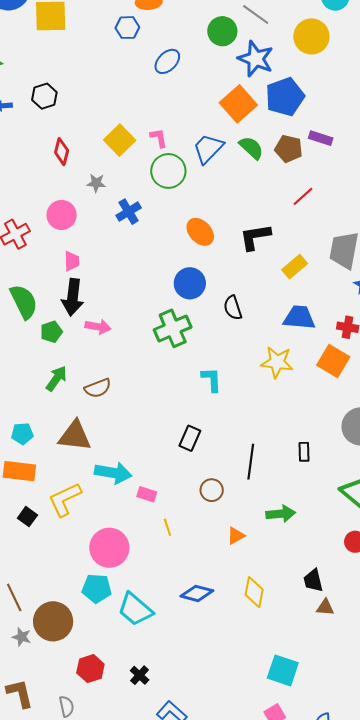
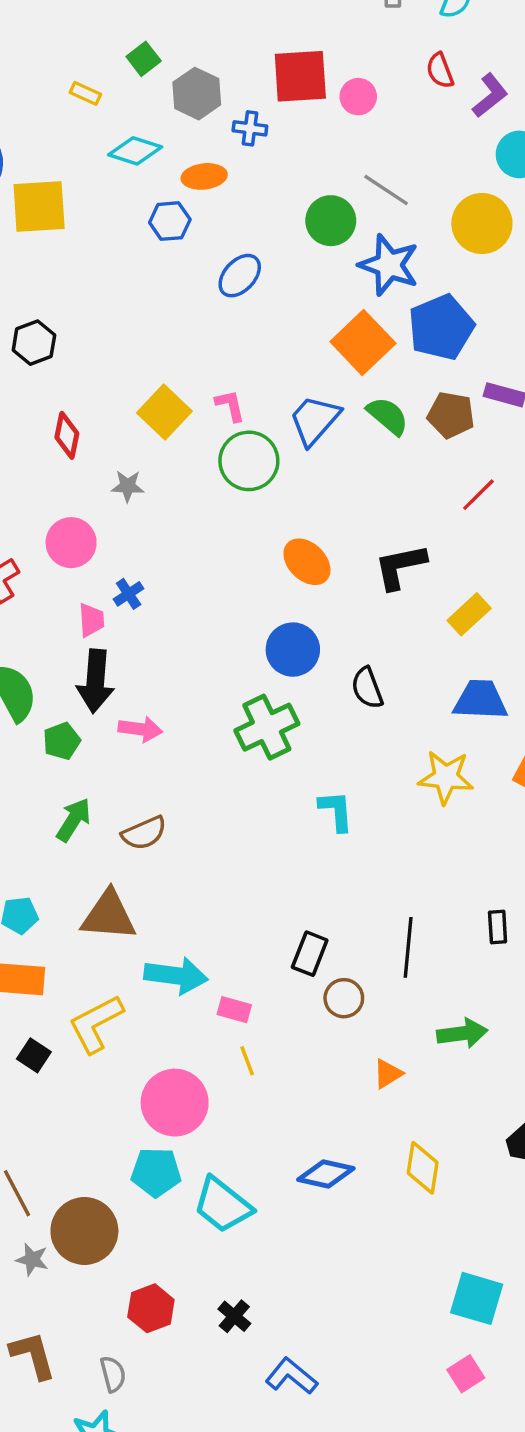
blue cross: (129, 212) -> (129, 594), moved, size x0.7
black rectangle: (190, 438) -> (310, 954), moved
yellow line: (167, 527) -> (247, 1061), moved

